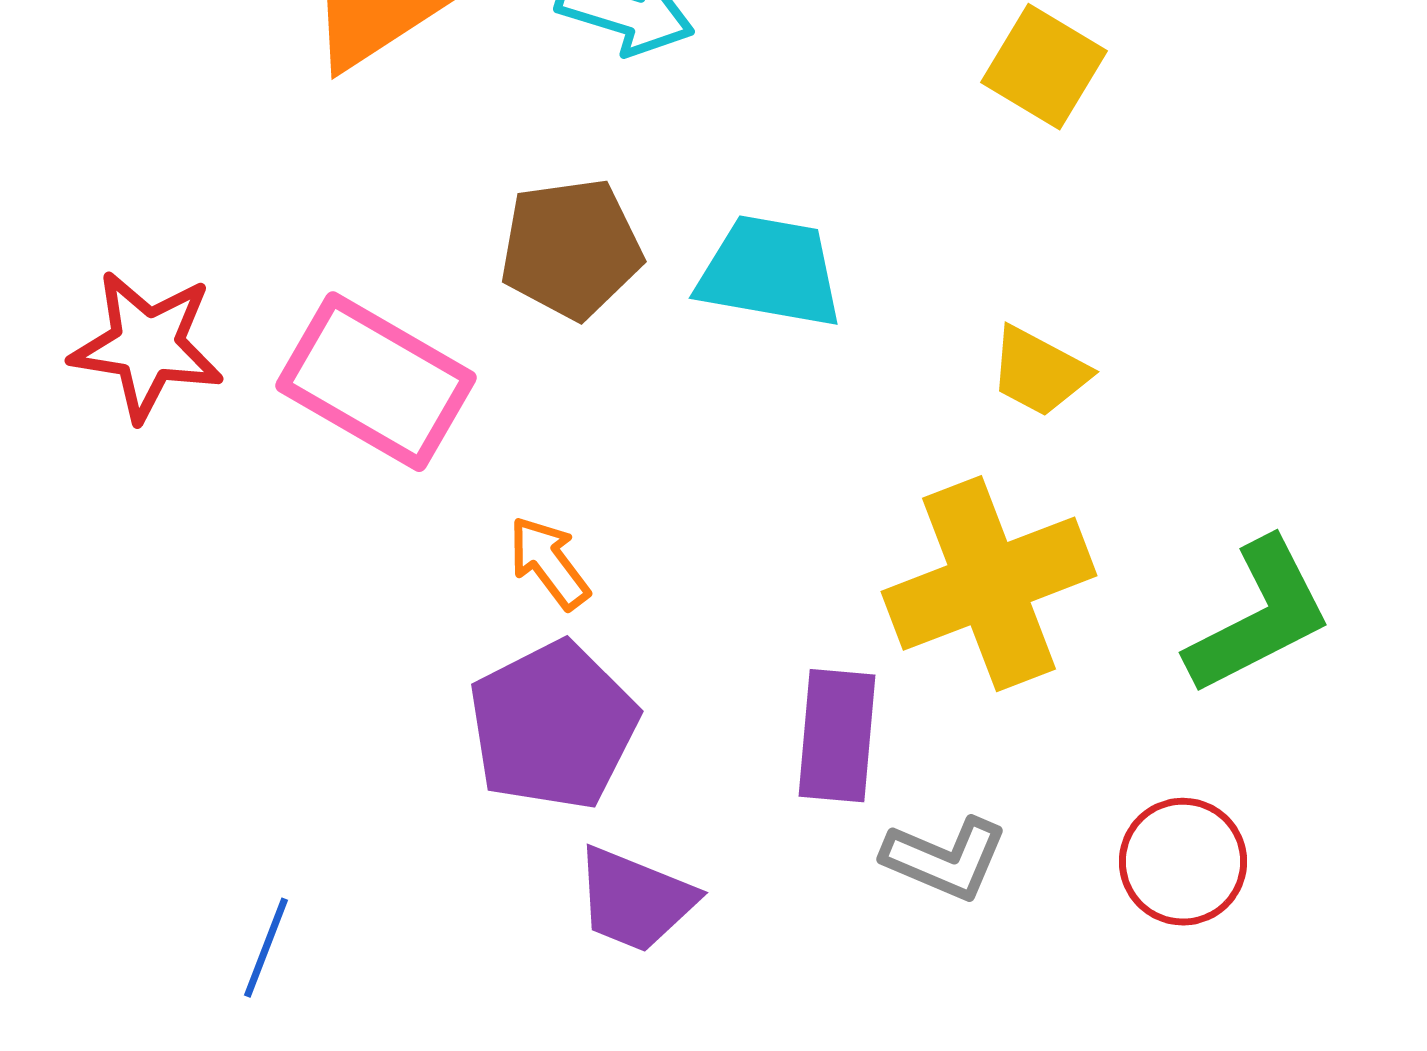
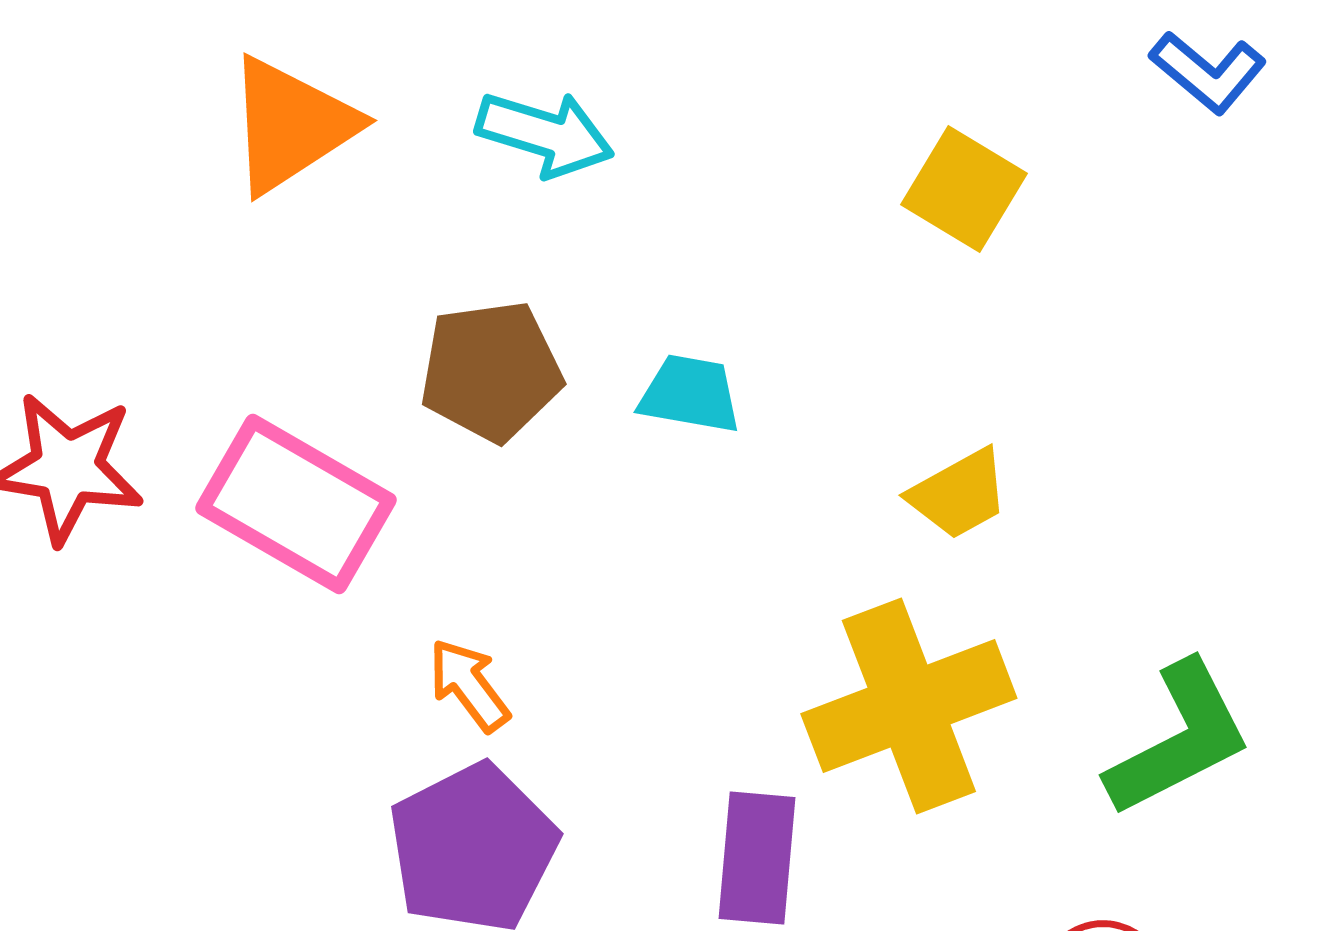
cyan trapezoid: (770, 272) -> (690, 394), size x0.7
yellow trapezoid: (1039, 372) -> (959, 494), turned -57

